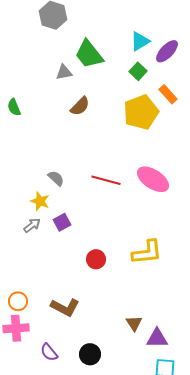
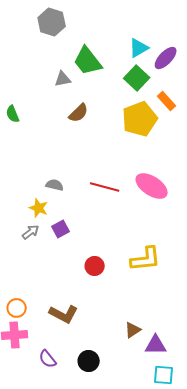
green square: (138, 71) -> (137, 78), size x1.4
gray semicircle: (56, 178) -> (55, 185), turned -30
brown triangle: (134, 323) -> (133, 330), turned 30

